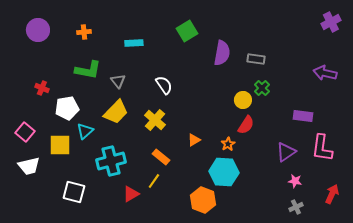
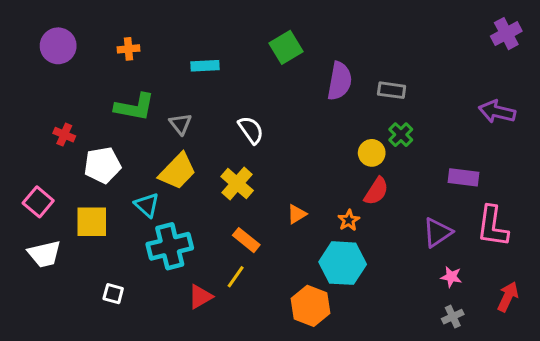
cyan triangle: (85, 131) -> (147, 205), moved, turned -36
white square: (74, 192) -> (113, 294), size x0.6

